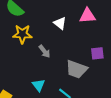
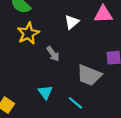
white triangle: (60, 23) -> (72, 22), turned 40
yellow star: (22, 34) -> (28, 33), turned -30

